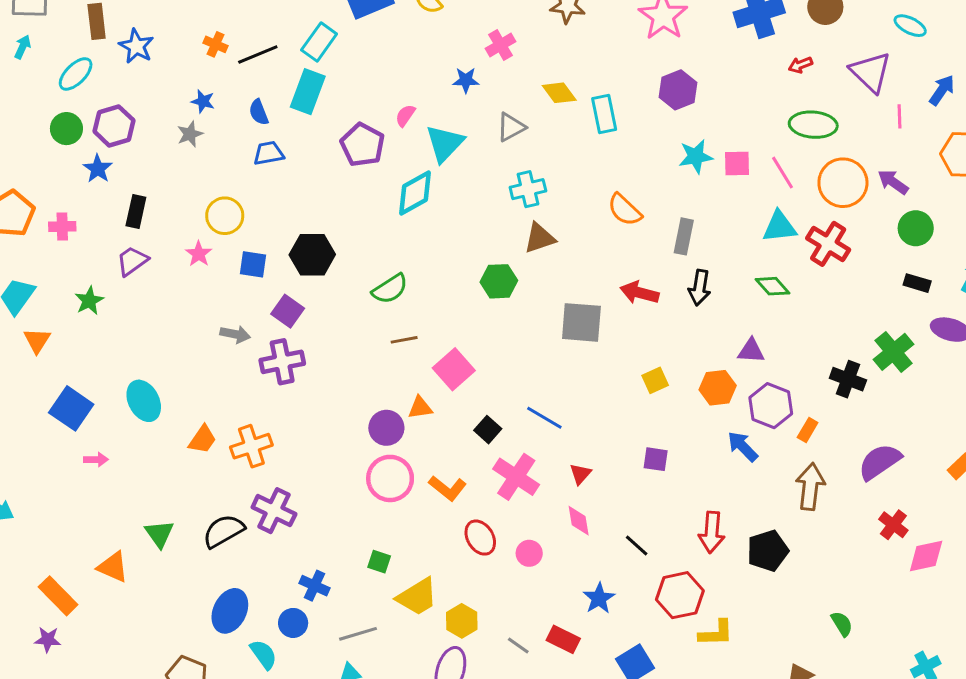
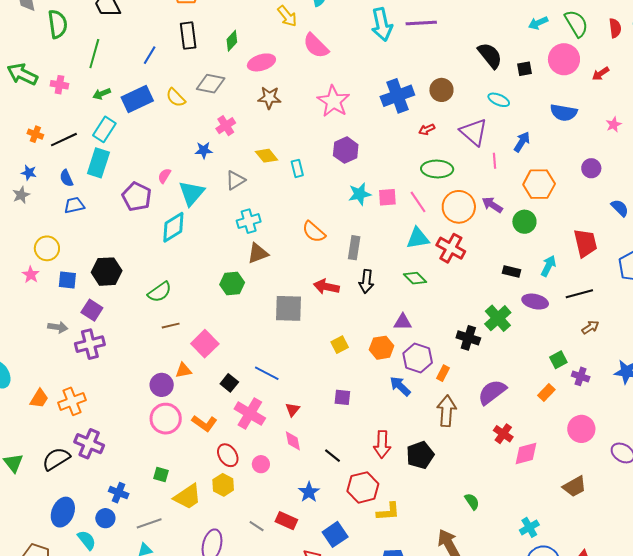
cyan rectangle: (604, 114) -> (297, 168), size x0.7
green circle: (916, 228) -> (524, 222), moved
yellow hexagon: (462, 621) -> (223, 485), moved

